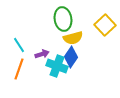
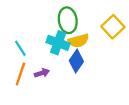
purple arrow: (42, 54) -> (42, 73), moved
cyan cross: (57, 66) -> (58, 43), moved

